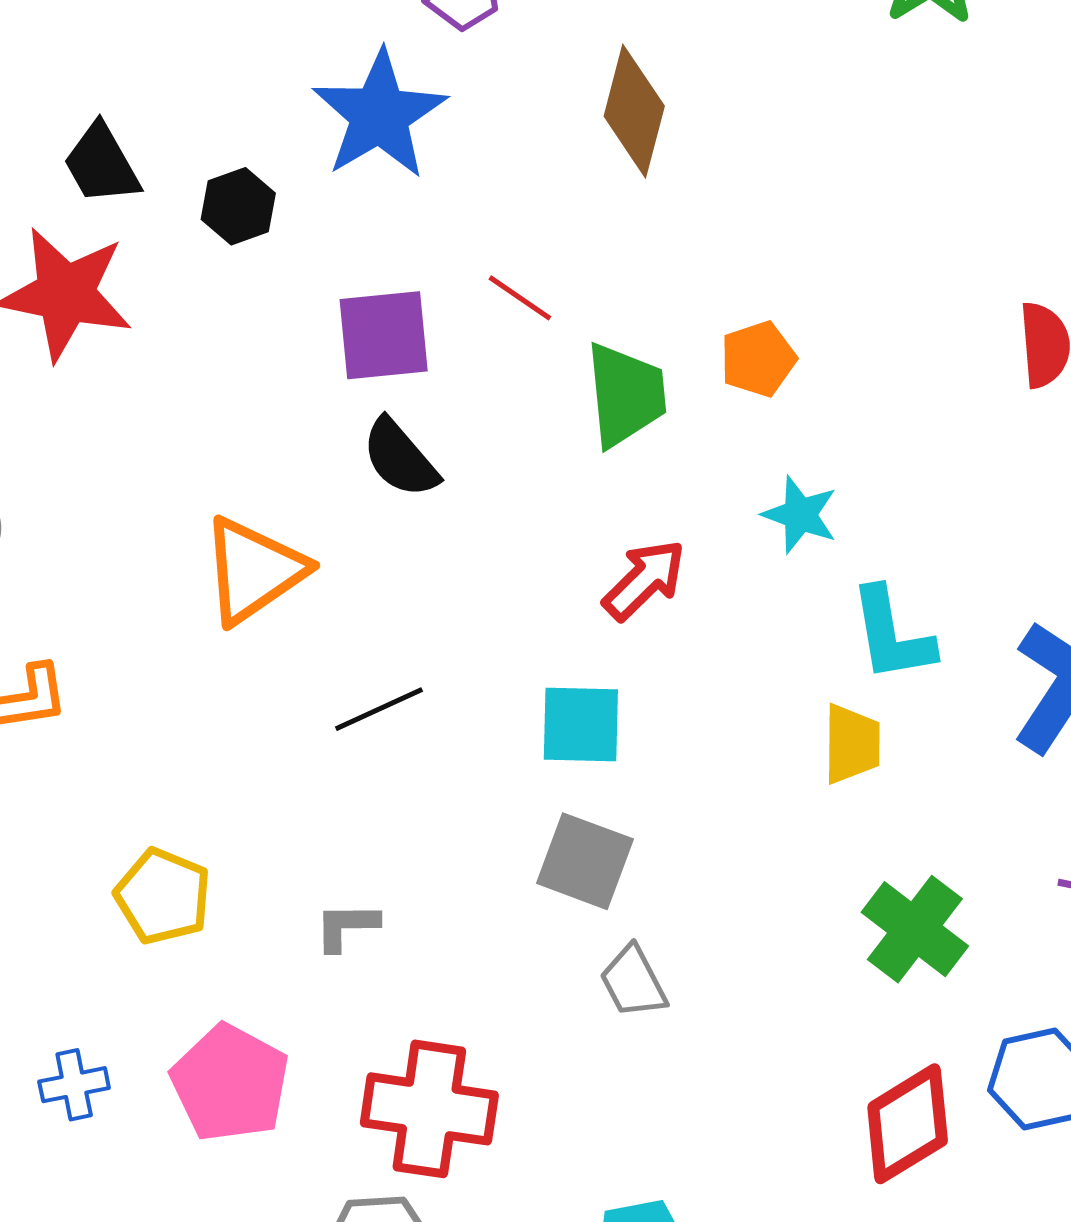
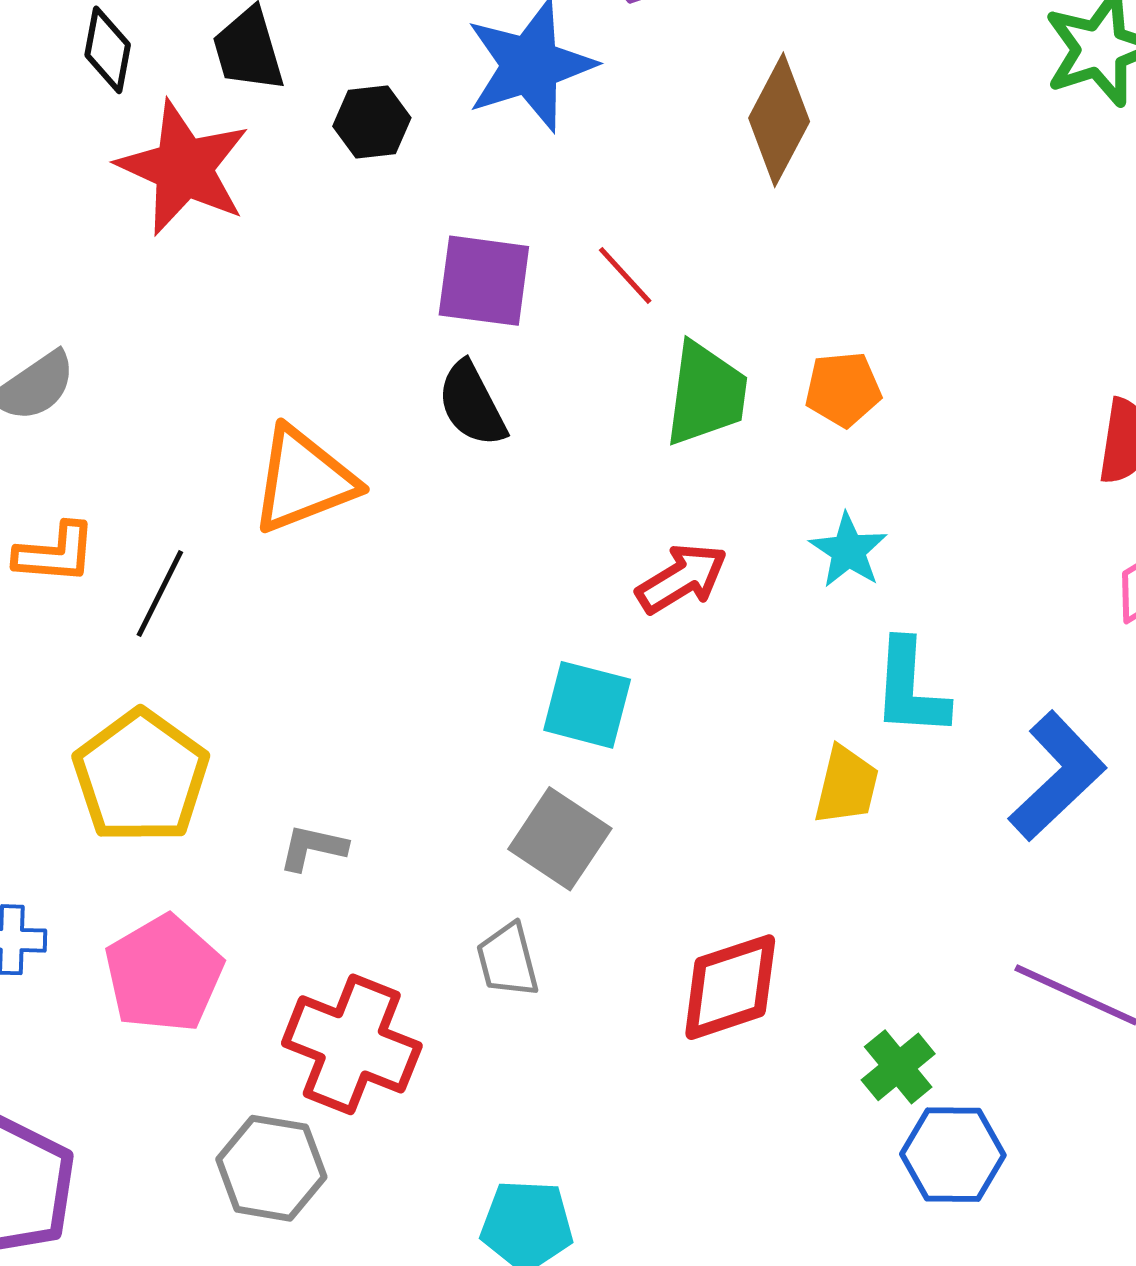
black line: (379, 709) -> (160, 594), moved, turned -52
yellow pentagon: (163, 896) -> (141, 777), size x1.4
green cross: (915, 929) -> (898, 1067), moved, size x0.7
gray trapezoid: (633, 982) -> (508, 960), moved
red diamond: (908, 1124) -> (730, 987), moved

